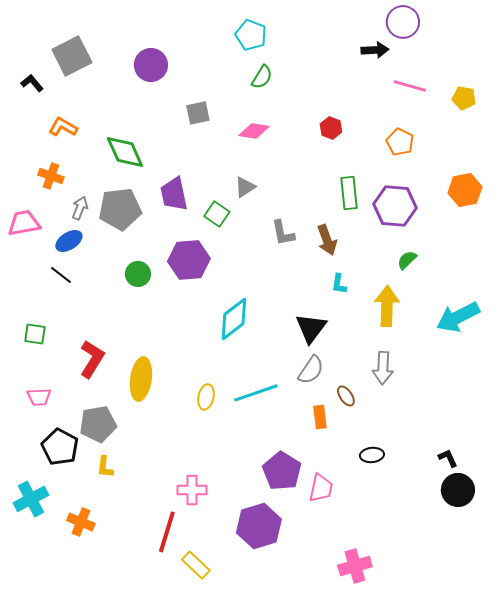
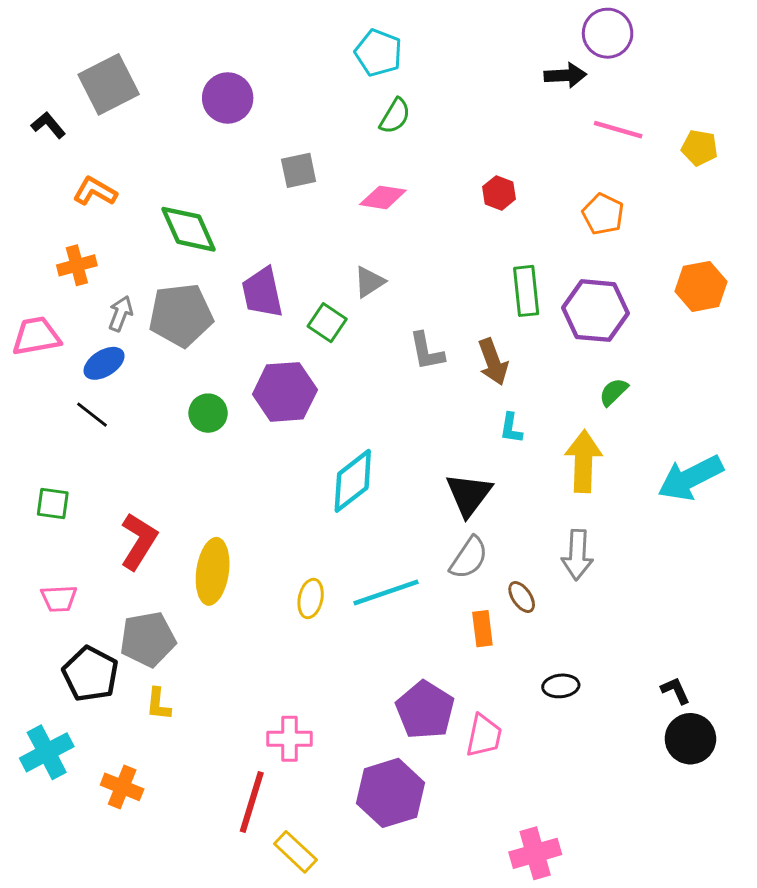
orange cross: (51, 176) -> (77, 265), turned -35

